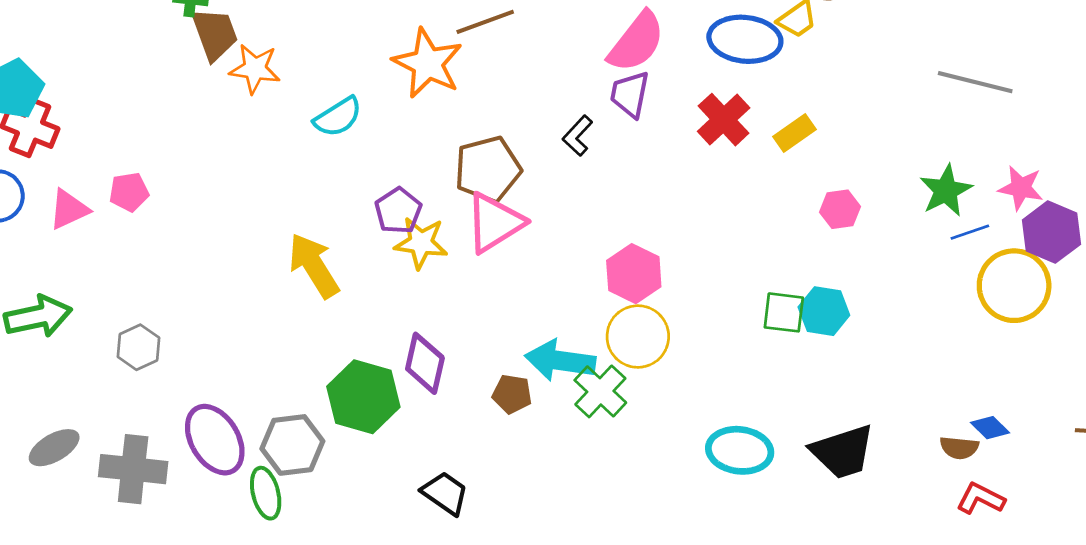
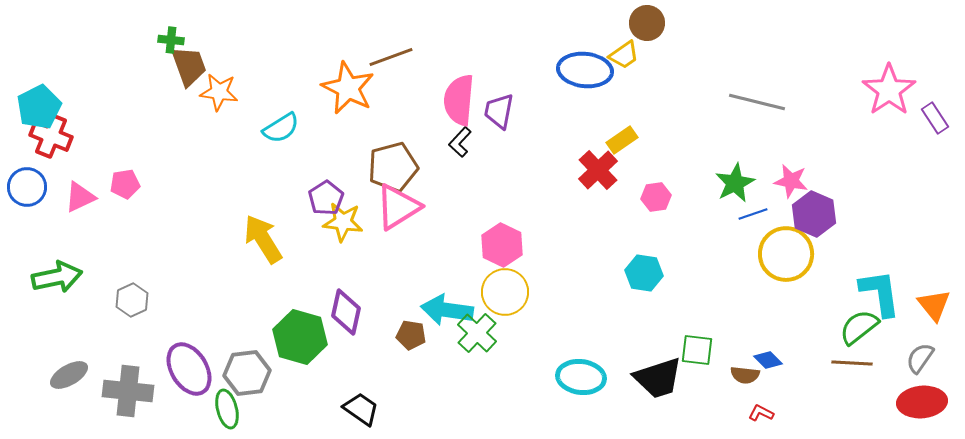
pink semicircle: (636, 42) -> (459, 100), moved, turned 147
red cross: (724, 120) -> (598, 170), moved
green square: (784, 312) -> (697, 350), moved
red L-shape: (981, 499) -> (761, 413), size x0.7

